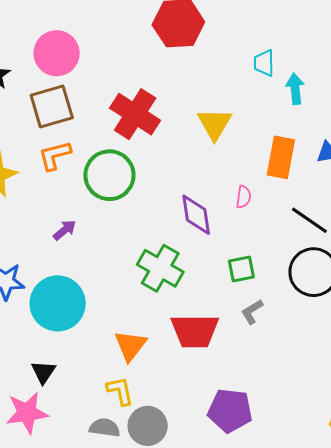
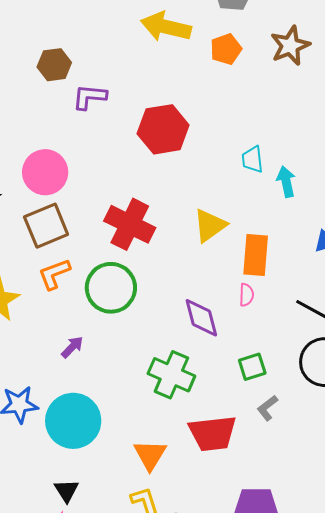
yellow triangle: (215, 124) -> (210, 225), turned 30
orange rectangle: (281, 157) -> (256, 255), moved

